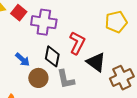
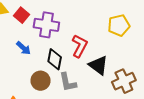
blue arrow: (22, 59) -> (23, 48), moved

